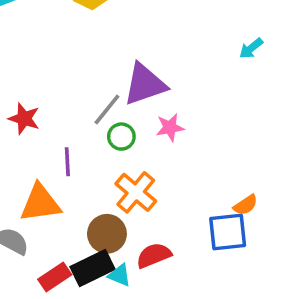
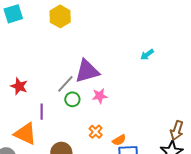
orange cross: (136, 192) -> (96, 132), moved, size x0.6
orange triangle: (40, 203) -> (25, 134), turned 30
orange semicircle: (246, 205) -> (119, 140), moved

